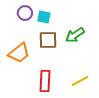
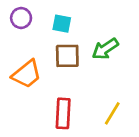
purple circle: (25, 13) -> (21, 18), moved
yellow line: (80, 81) -> (112, 113), turned -30

